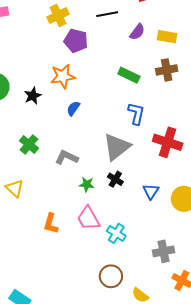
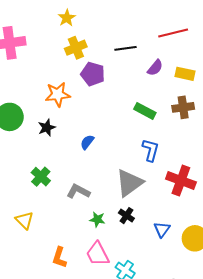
orange star: (63, 76) -> (58, 94), moved

